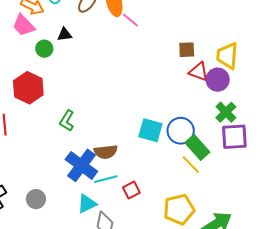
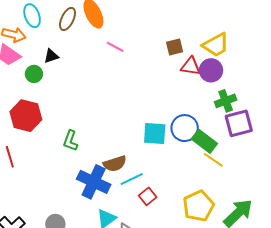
pink line: (130, 20) -> (115, 47), moved
yellow trapezoid: (227, 56) -> (216, 45), turned -112
green cross: (226, 112) -> (226, 101), turned 35
yellow line: (191, 165) -> (213, 160), moved
cyan line: (106, 179) -> (132, 179), moved

